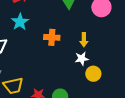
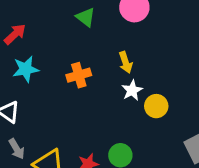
cyan star: (20, 22) -> (26, 69), turned -30

